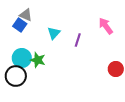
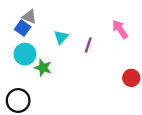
cyan circle: (22, 58) -> (25, 54), moved
black circle: (16, 76) -> (18, 101), moved

